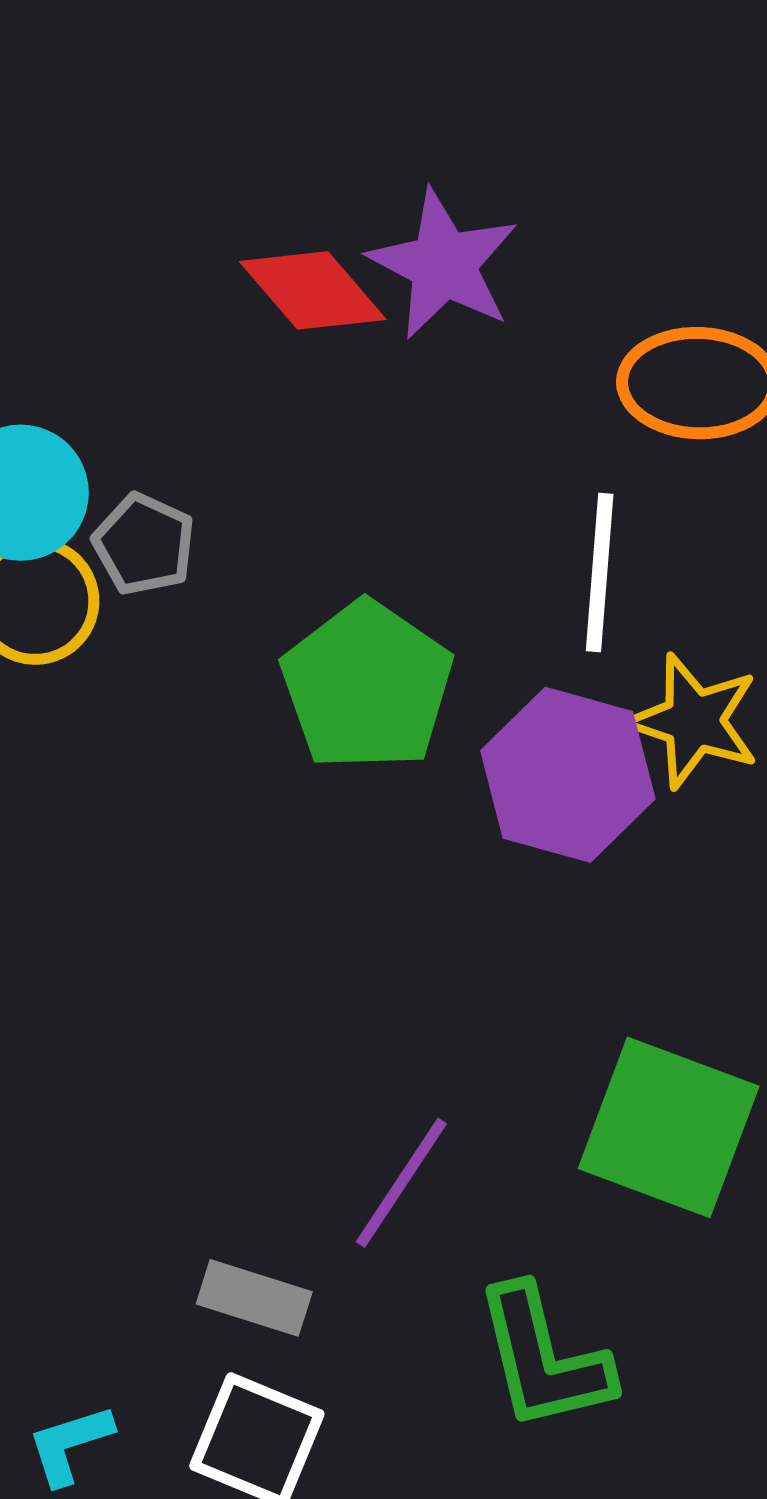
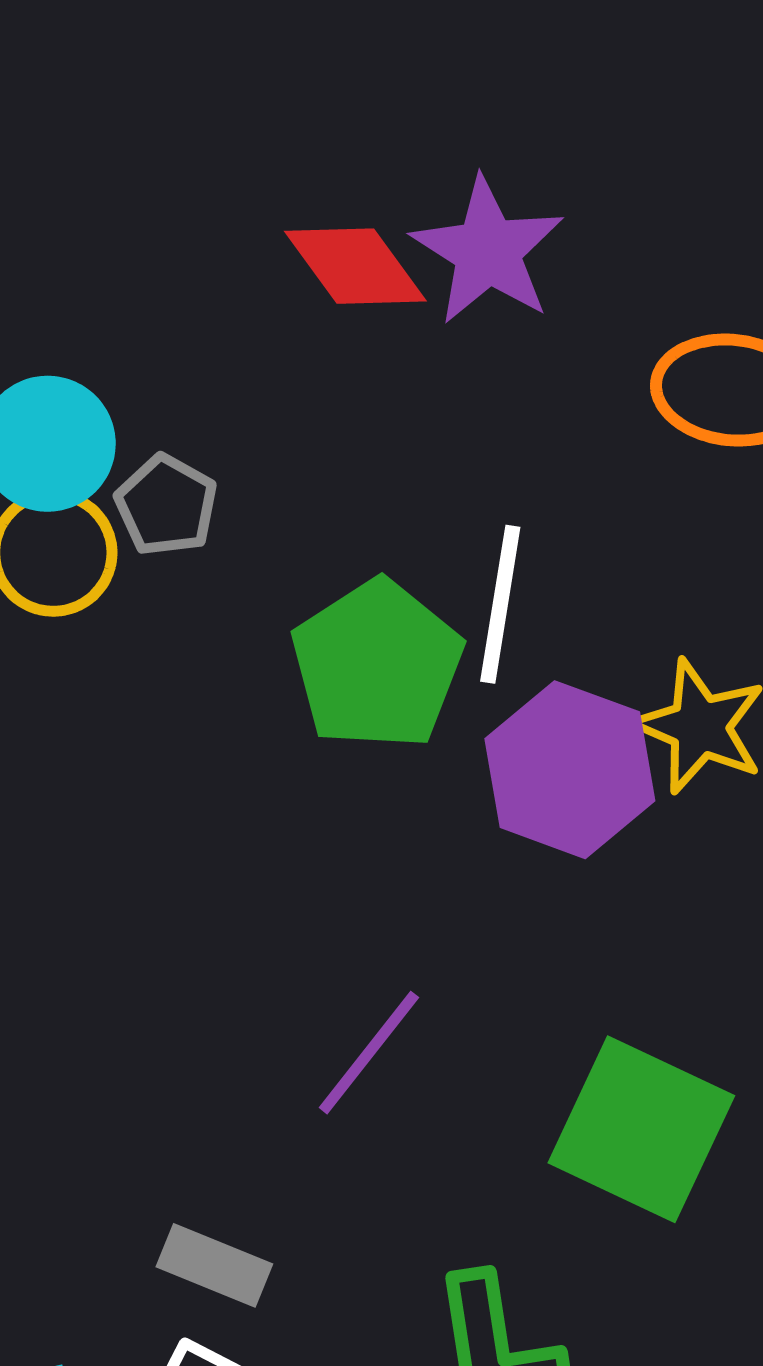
white line: (600, 572) -> (500, 604), moved
purple line: (401, 1183) -> (369, 1053), moved

